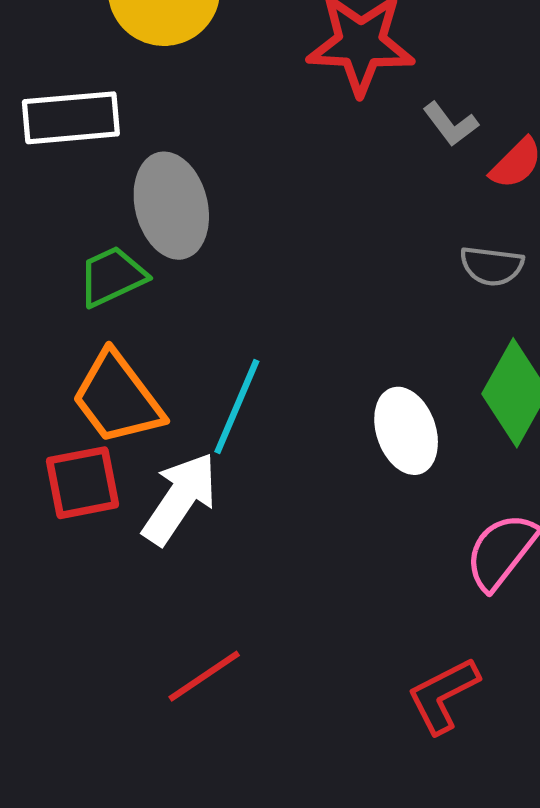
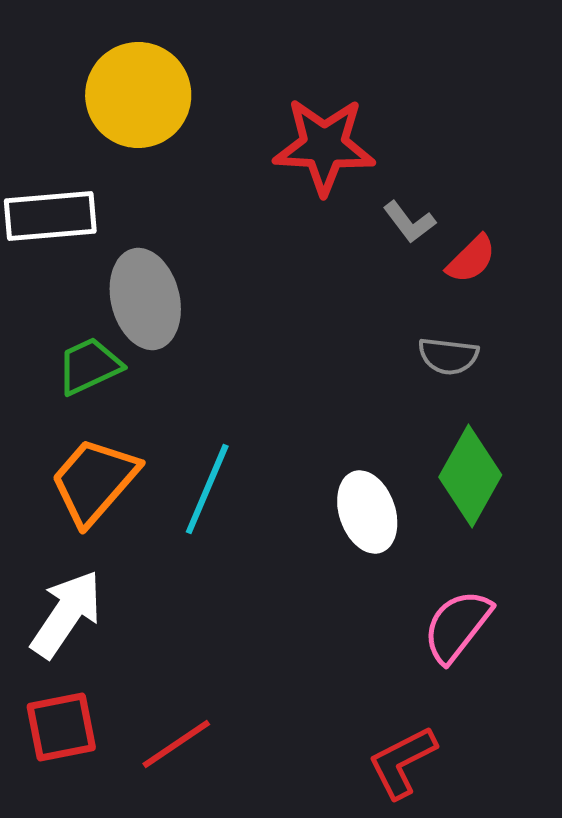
orange trapezoid: (117, 398) -> (94, 481), turned 78
red square: (82, 483) -> (61, 727), moved
white arrow: (180, 499) -> (66, 614), moved

